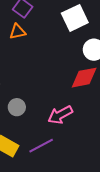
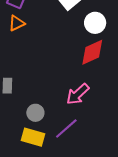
gray circle: (17, 107) -> (35, 113), moved

